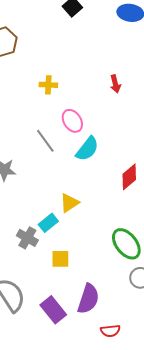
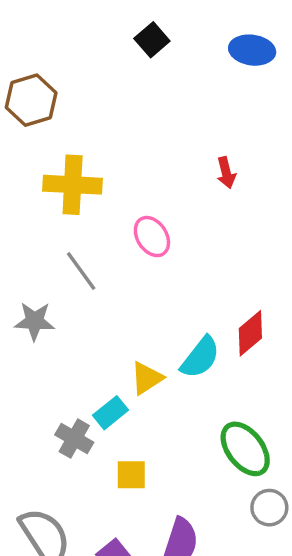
yellow cross: (48, 85) -> (73, 185), moved, size x1.8
gray line: (45, 141) -> (81, 271), moved
cyan semicircle: (87, 149) -> (200, 357), moved

